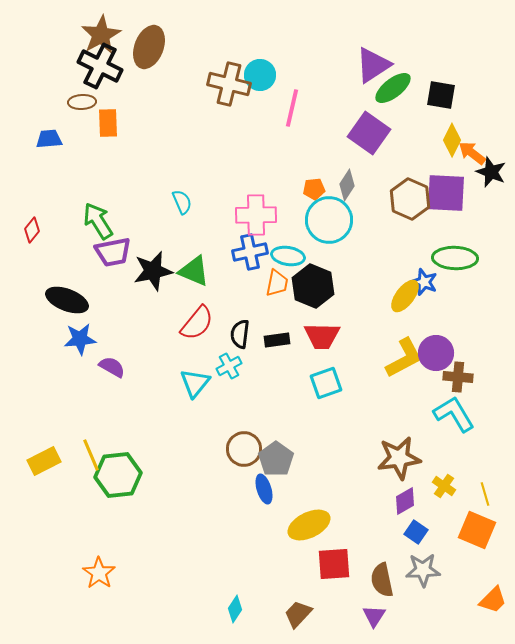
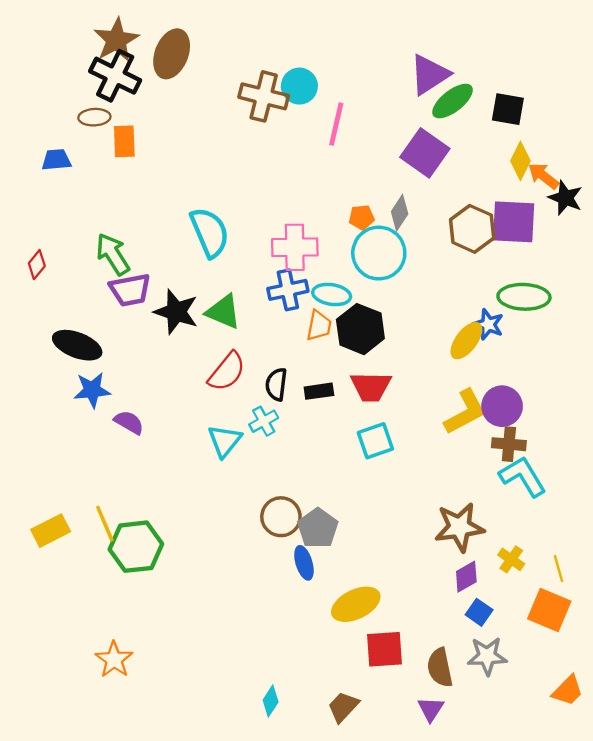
cyan semicircle: (182, 202) -> (210, 232), size x1.8
black star: (153, 271) -> (176, 312), turned 30
brown cross: (458, 377) -> (509, 444), moved

